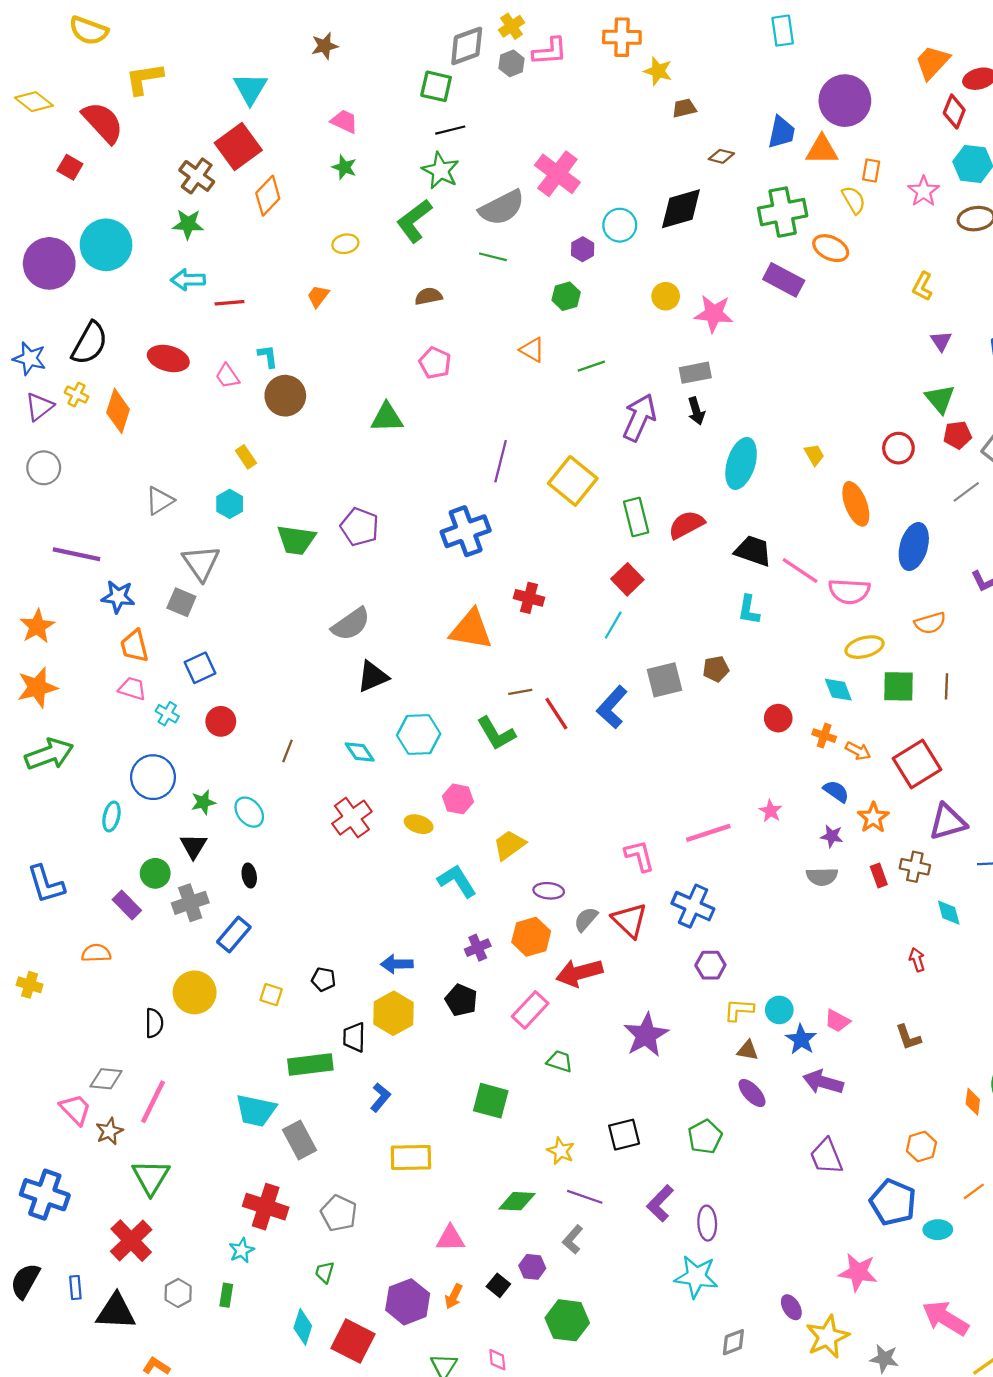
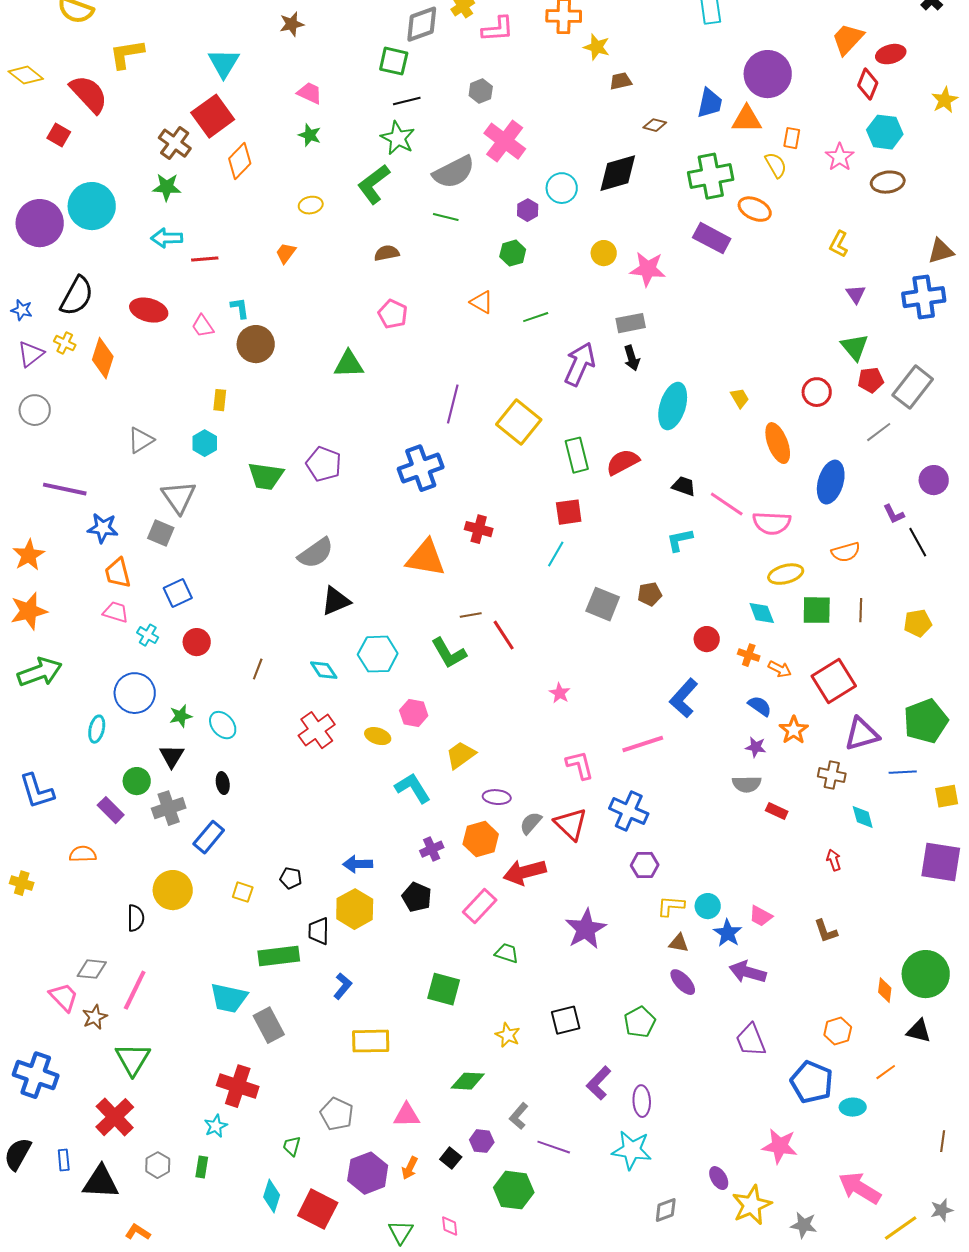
gray hexagon: (512, 63) -> (481, 91), moved
blue star: (30, 359) -> (22, 310), size x0.7
yellow rectangle: (246, 457) -> (220, 400), turned 40
black trapezoid: (753, 551) -> (684, 486), size x0.7
red square: (627, 579) -> (569, 512), turned 36
cyan L-shape: (749, 610) -> (680, 540), turned 68
gray square: (665, 680) -> (603, 604), turned 36
blue L-shape: (612, 707) -> (684, 698), moved
pink star: (771, 811) -> (560, 693), moved
red rectangle: (879, 875) -> (777, 811), moved, turned -45
purple line: (585, 1197) -> (554, 1147), moved
gray pentagon: (339, 1213) -> (337, 1114), moved

